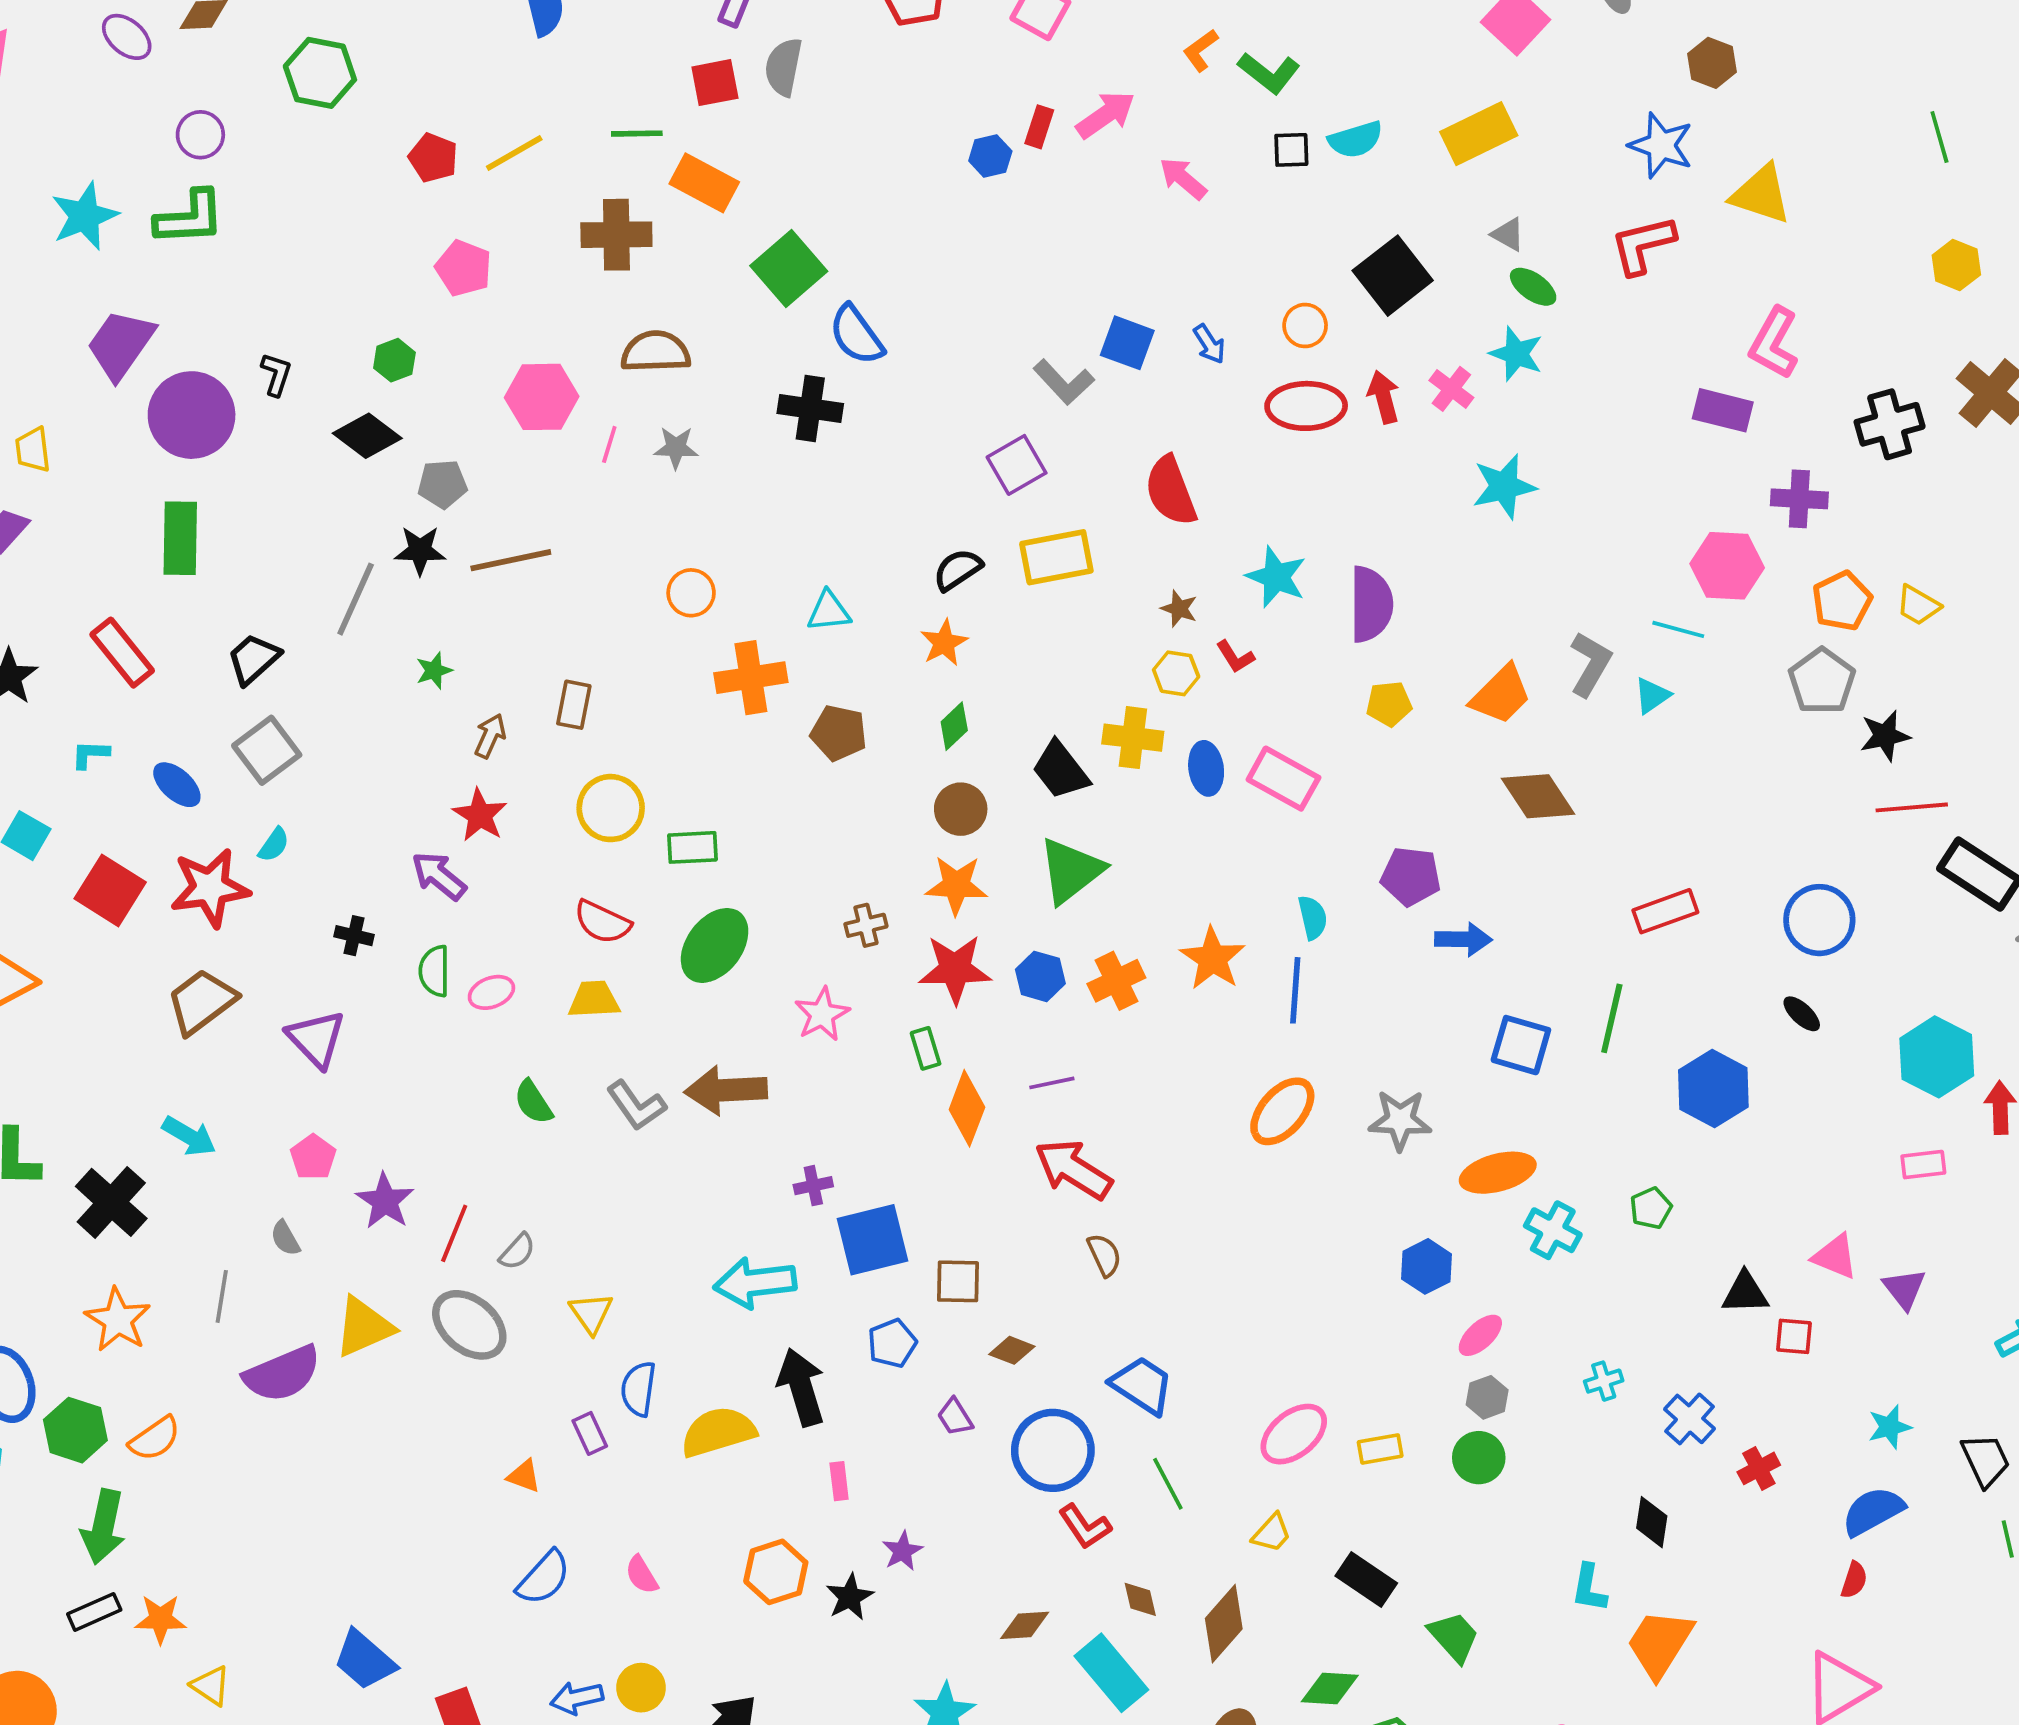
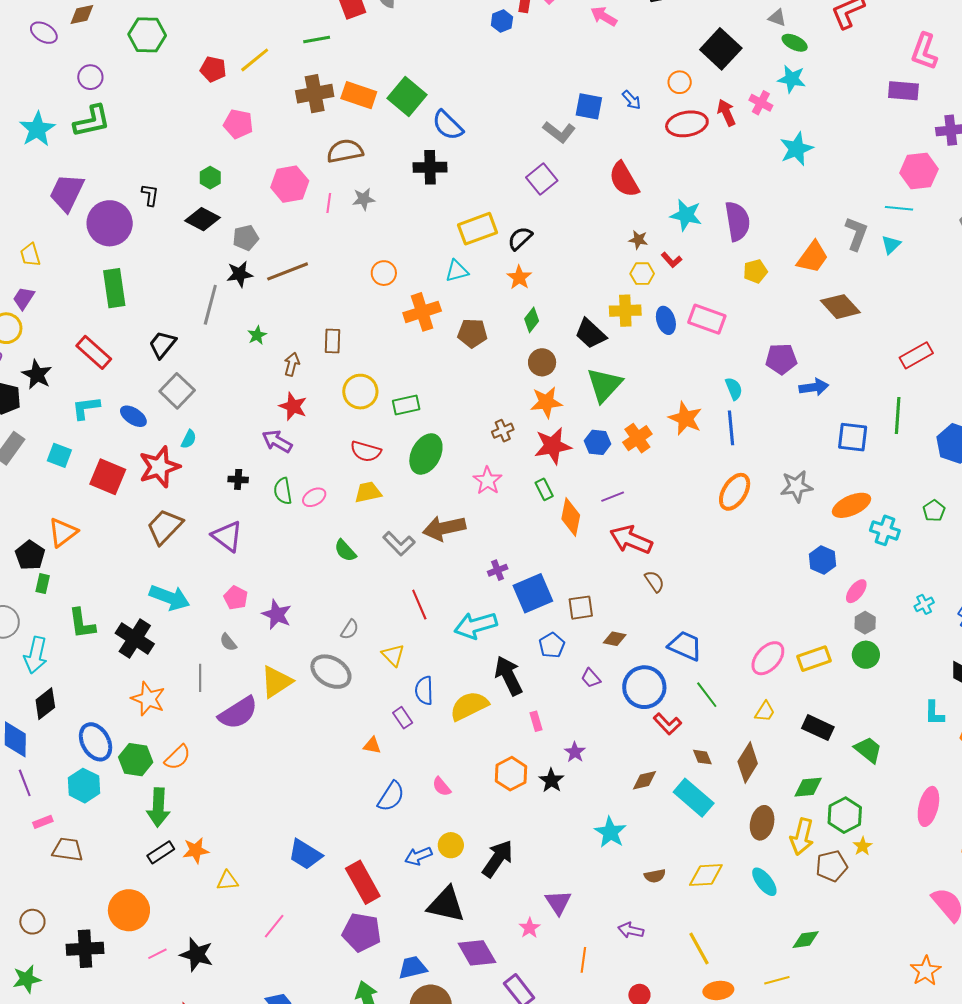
orange rectangle: (704, 183) -> (359, 95), moved
yellow rectangle: (1056, 557) -> (477, 229), moved
cyan L-shape: (90, 754) -> (86, 408), size x1.4
cyan arrow: (189, 1136) -> (170, 598), size x1.4
red line: (454, 1233) -> (419, 605), moved, turned -36
yellow rectangle: (1380, 1449) -> (814, 659), size x1.4
yellow triangle: (211, 1686) -> (227, 881), turned -30

